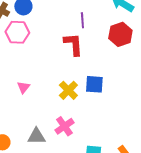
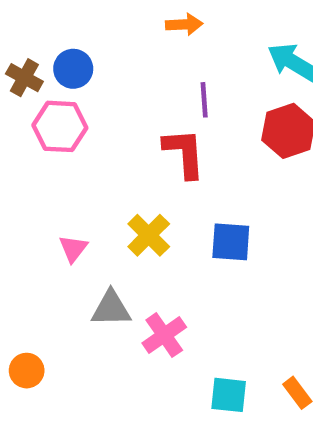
yellow cross: (68, 90) -> (149, 235), moved
gray triangle: (36, 136) -> (111, 308), moved

